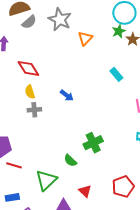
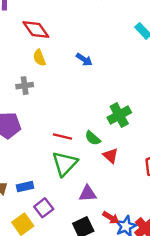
gray cross: (34, 110) -> (25, 86), moved
red line: (14, 165) -> (62, 137), moved
red triangle: (85, 191) -> (111, 156), moved

